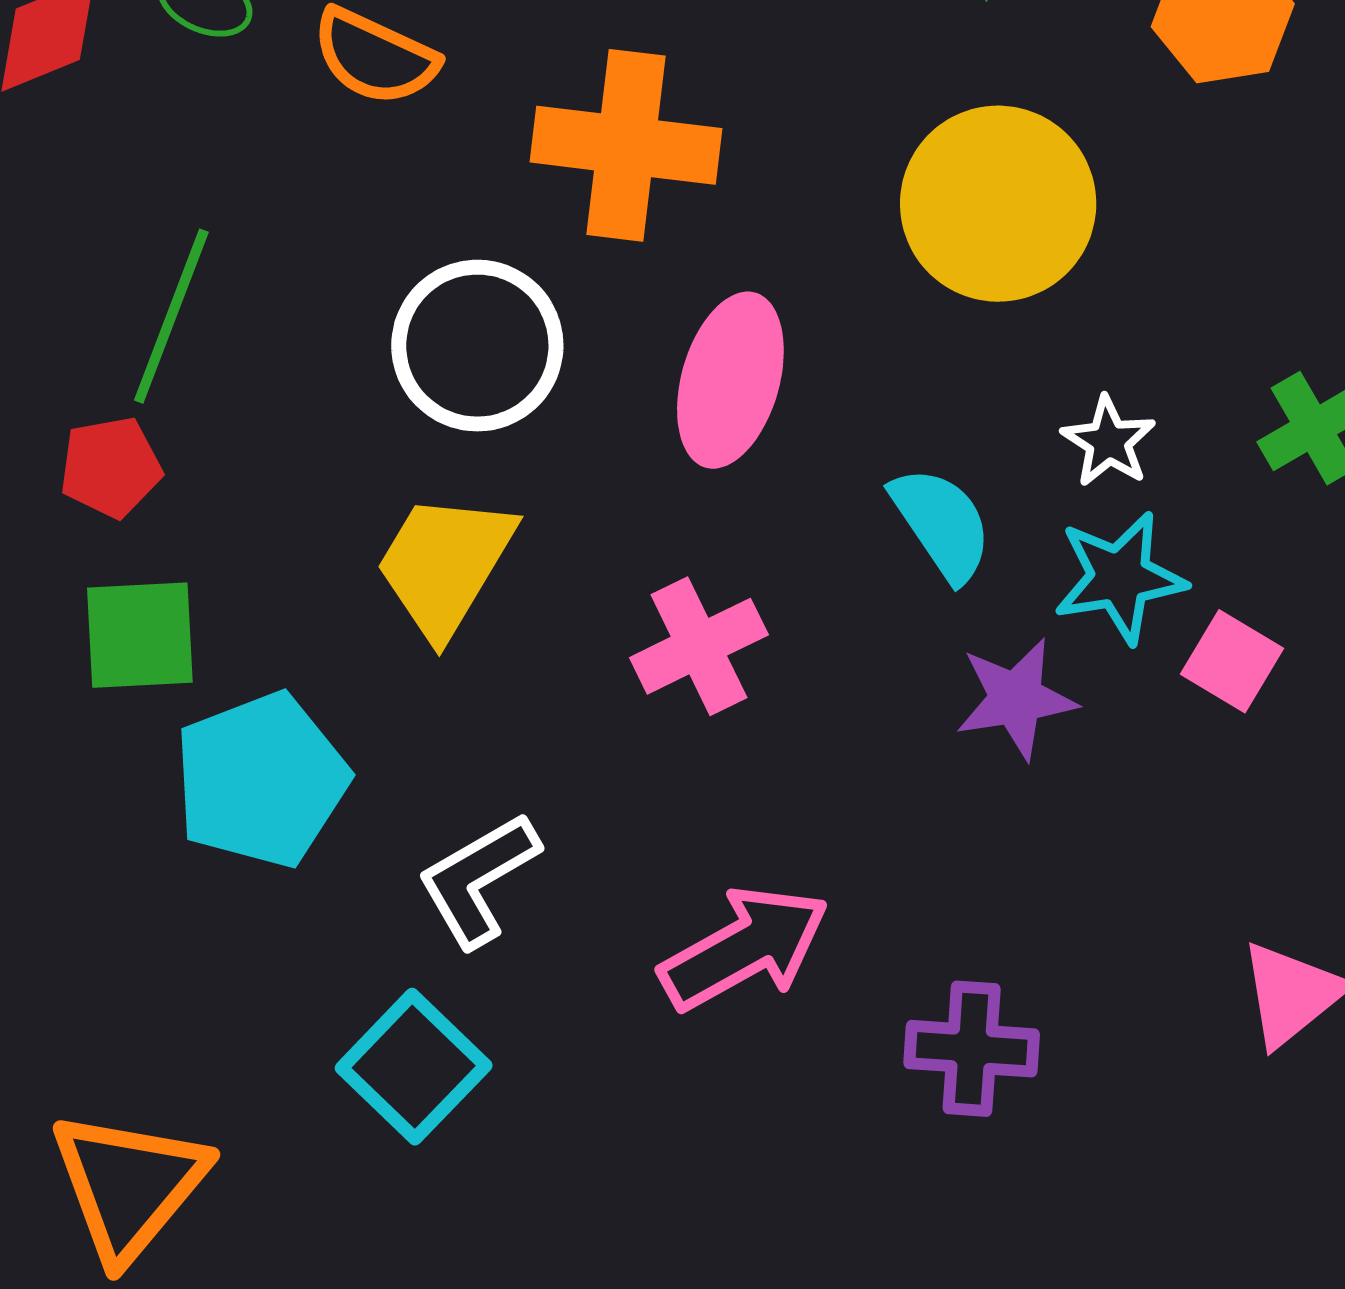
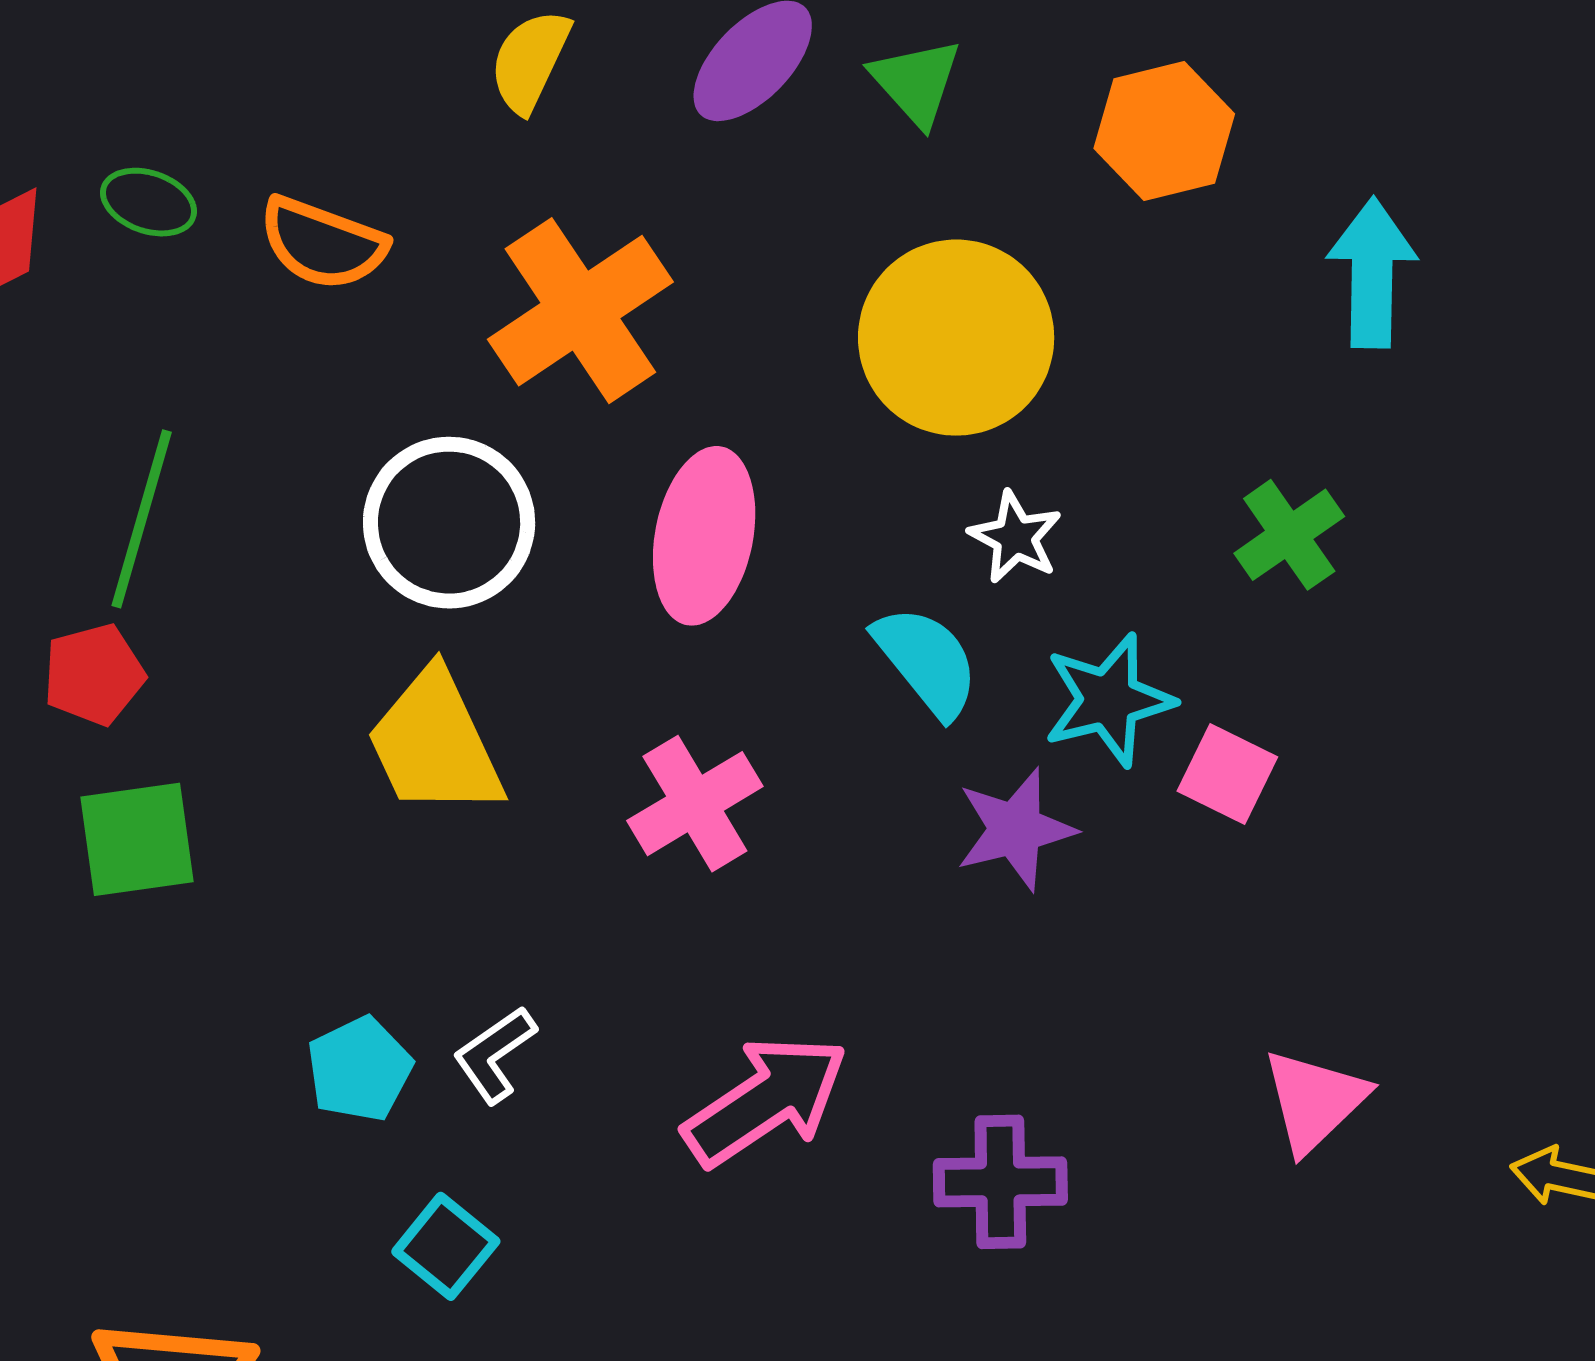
orange cross: (626, 145) -> (580, 311), turned -36
white star: (1109, 441) -> (1015, 537), moved
yellow trapezoid: (445, 565) -> (435, 744), turned -51
cyan pentagon: (261, 780) -> (359, 1069), moved, size x0.6
white L-shape: (478, 880) -> (495, 1055), size x0.7
cyan square: (414, 1067) -> (446, 1246), size x0.7

